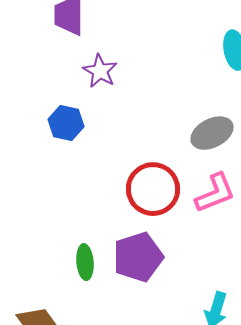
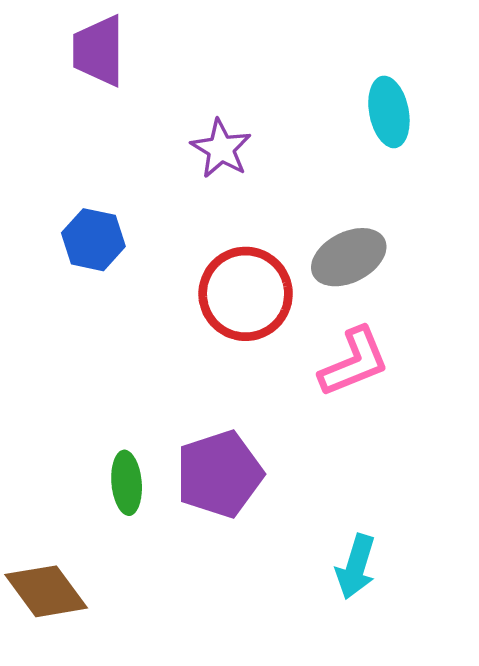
purple star: (100, 71) -> (221, 149), moved
red circle: (153, 189) -> (246, 294), moved

